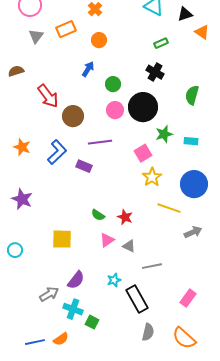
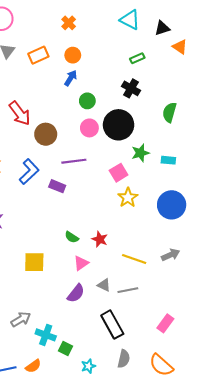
orange rectangle: (66, 29) -> (38, 55), moved
blue arrow: (88, 69) -> (71, 78), moved
yellow line: (169, 208) -> (134, 259), moved
gray triangle: (129, 246) -> (104, 285), moved
purple semicircle: (76, 280) -> (76, 293), moved
cyan star: (114, 280) -> (88, 366), moved

